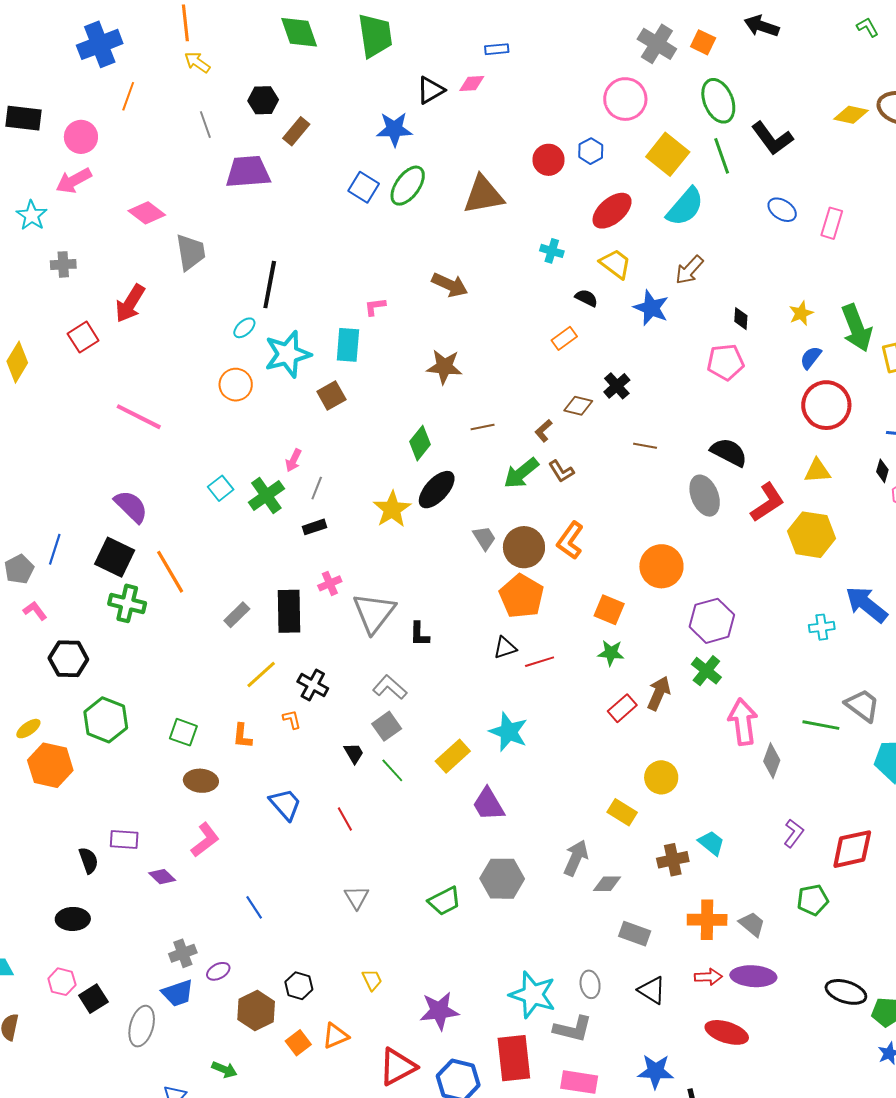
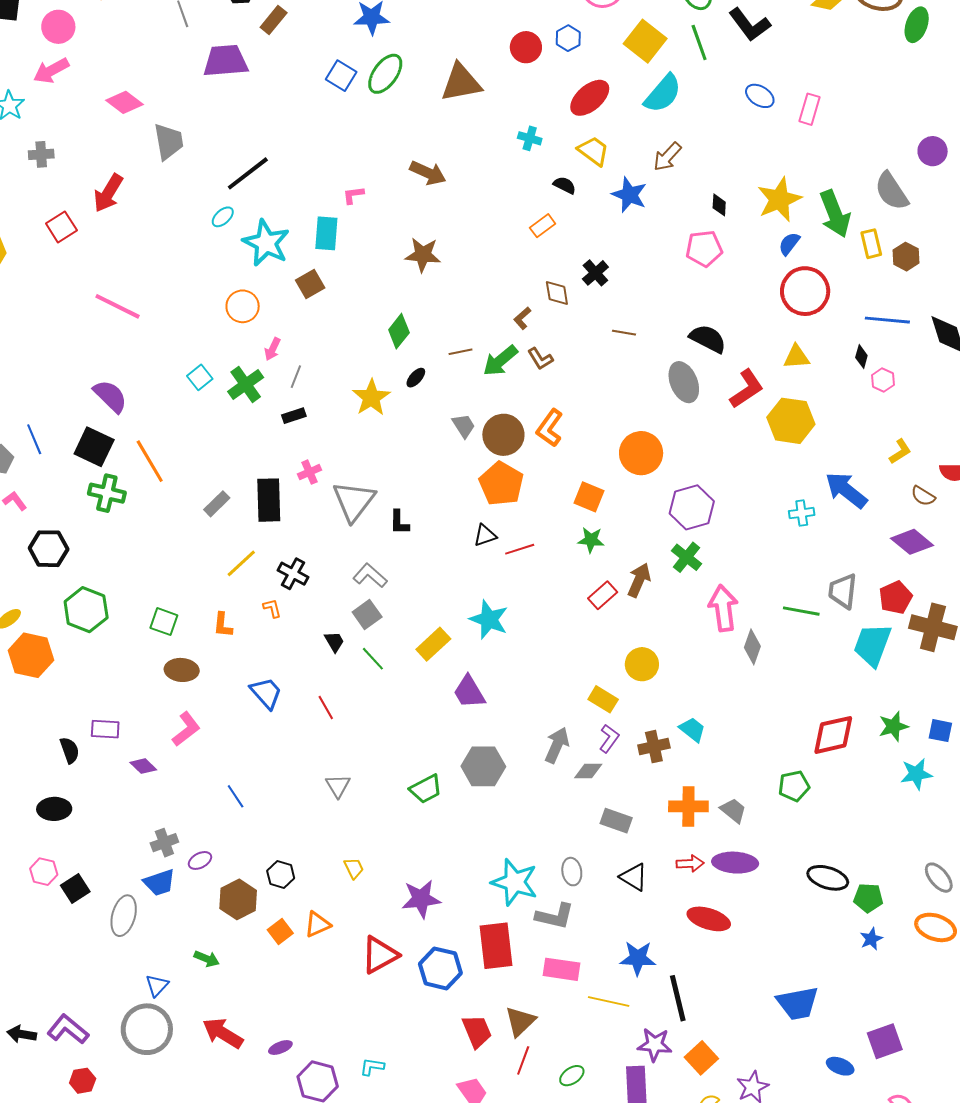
black line: (270, 285) -> (248, 173), turned 42
yellow star: (801, 313) -> (779, 199), size x1.8
cyan star: (288, 354) -> (266, 243), turned -30
orange circle: (236, 385) -> (243, 306), moved
brown diamond: (578, 406) -> (557, 293), turned 68
brown line: (483, 427) -> (460, 352), moved
black ellipse: (437, 490) -> (416, 378), size x0.5
blue line: (55, 549) -> (34, 439), turned -40
gray trapezoid: (862, 705) -> (843, 591), turned -120
purple L-shape: (794, 833) -> (609, 738), moved

